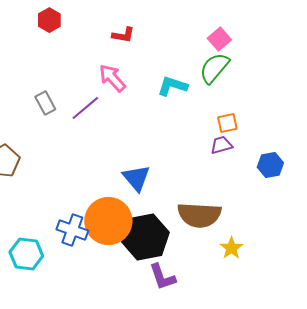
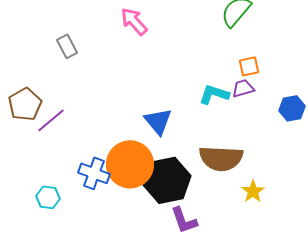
cyan L-shape: (172, 86) -> (214, 94), moved
purple line: (85, 108) -> (51, 120), moved
cyan hexagon: (26, 254) -> (48, 197), size x0.7

